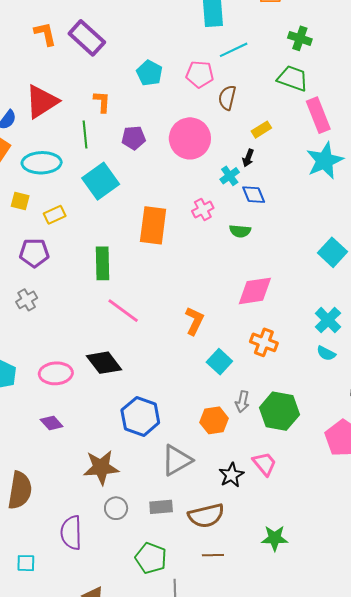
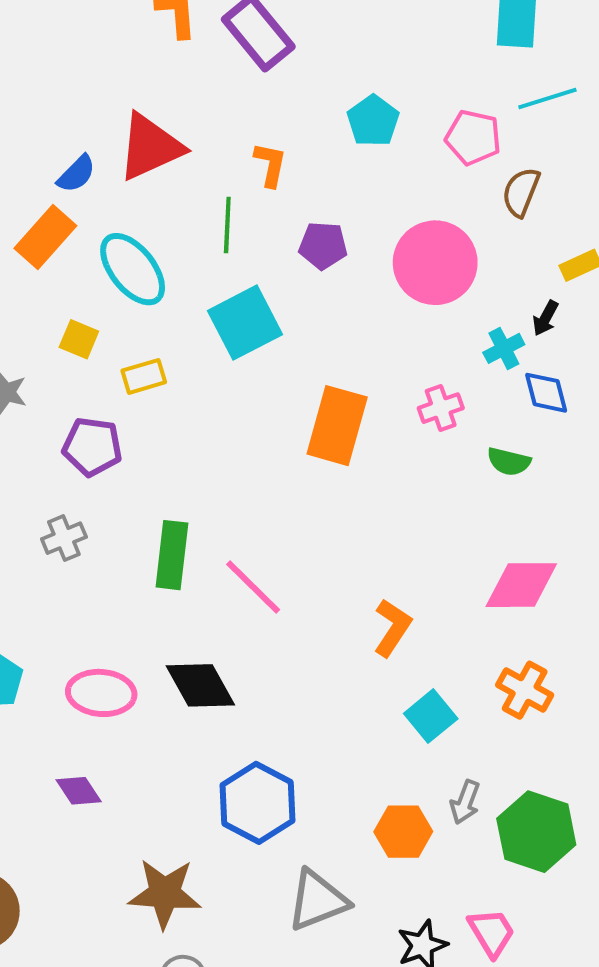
cyan ellipse: (42, 163) -> (133, 269), turned 45
green rectangle: (102, 263) -> (172, 555), moved

